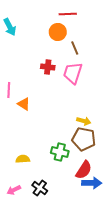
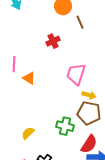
red cross: (48, 67) -> (53, 41), turned -32
pink trapezoid: (73, 73) -> (76, 74), moved
yellow semicircle: (23, 159) -> (28, 133), turned -40

